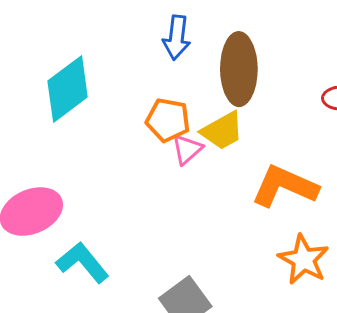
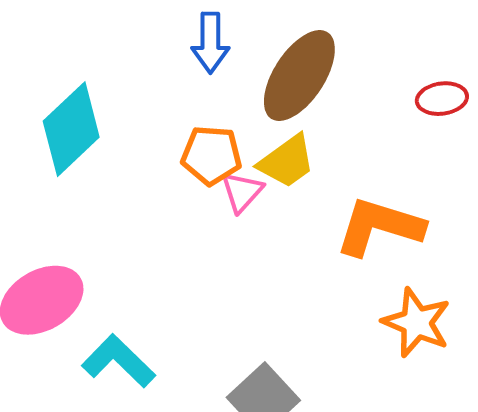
brown ellipse: (239, 69) -> (299, 76), turned 40

